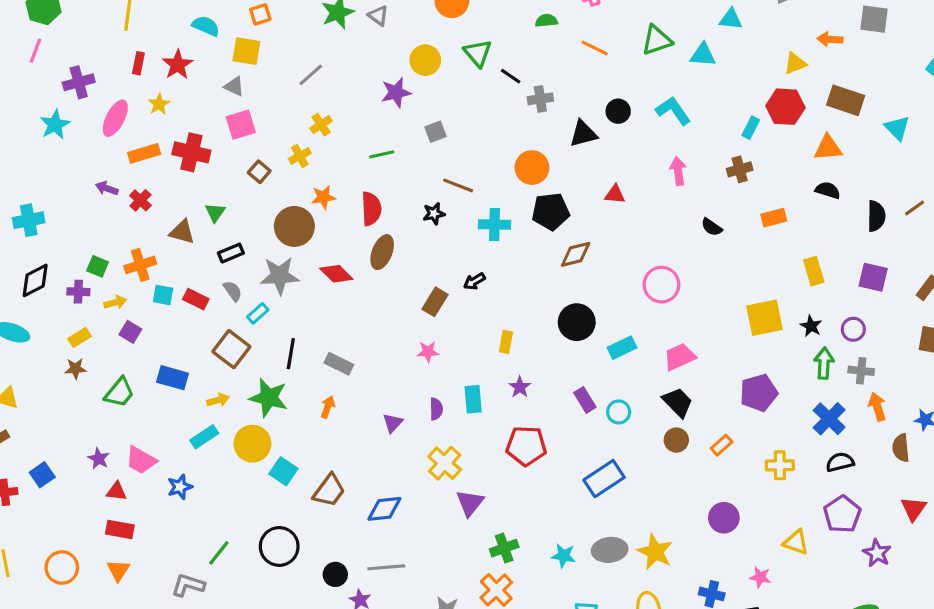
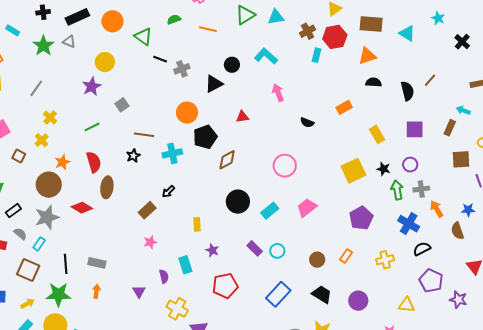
green triangle: (478, 53) -> (143, 37), moved
brown cross: (740, 169) -> (308, 31), moved
brown rectangle: (435, 302) -> (147, 210), turned 30
black trapezoid: (678, 402) -> (322, 294), moved

